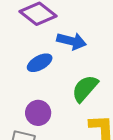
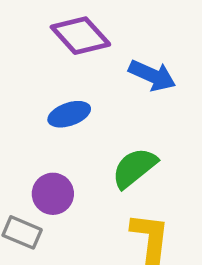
blue arrow: (72, 41) -> (152, 75), moved

